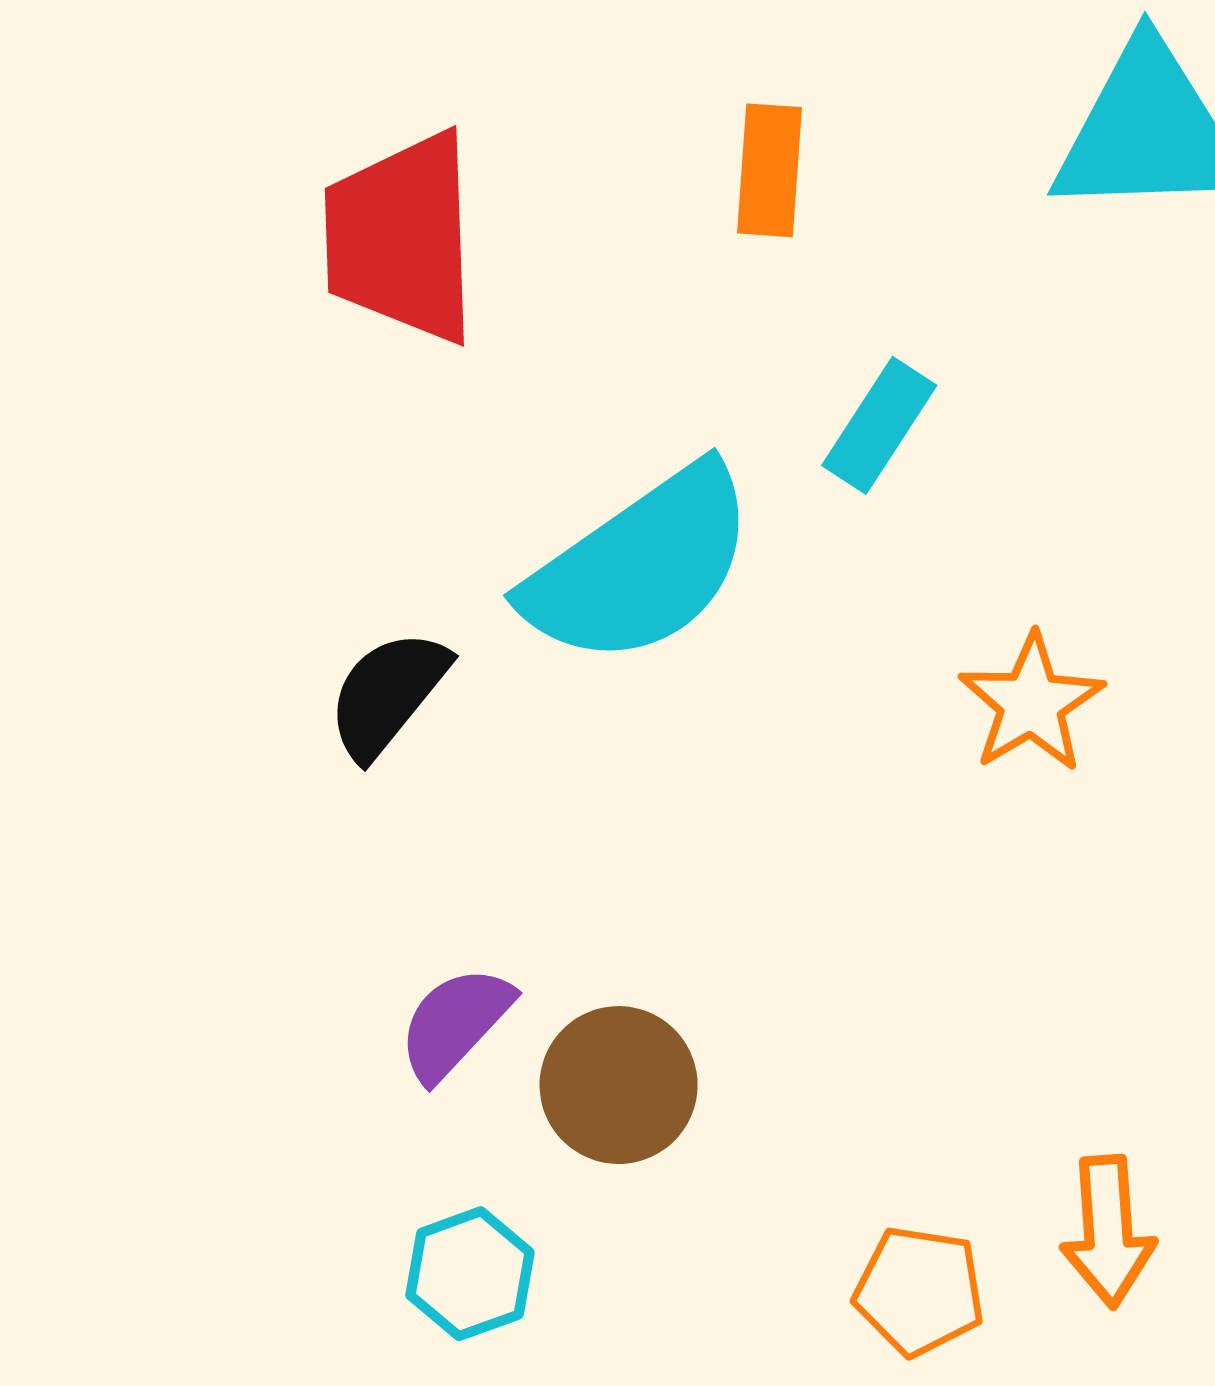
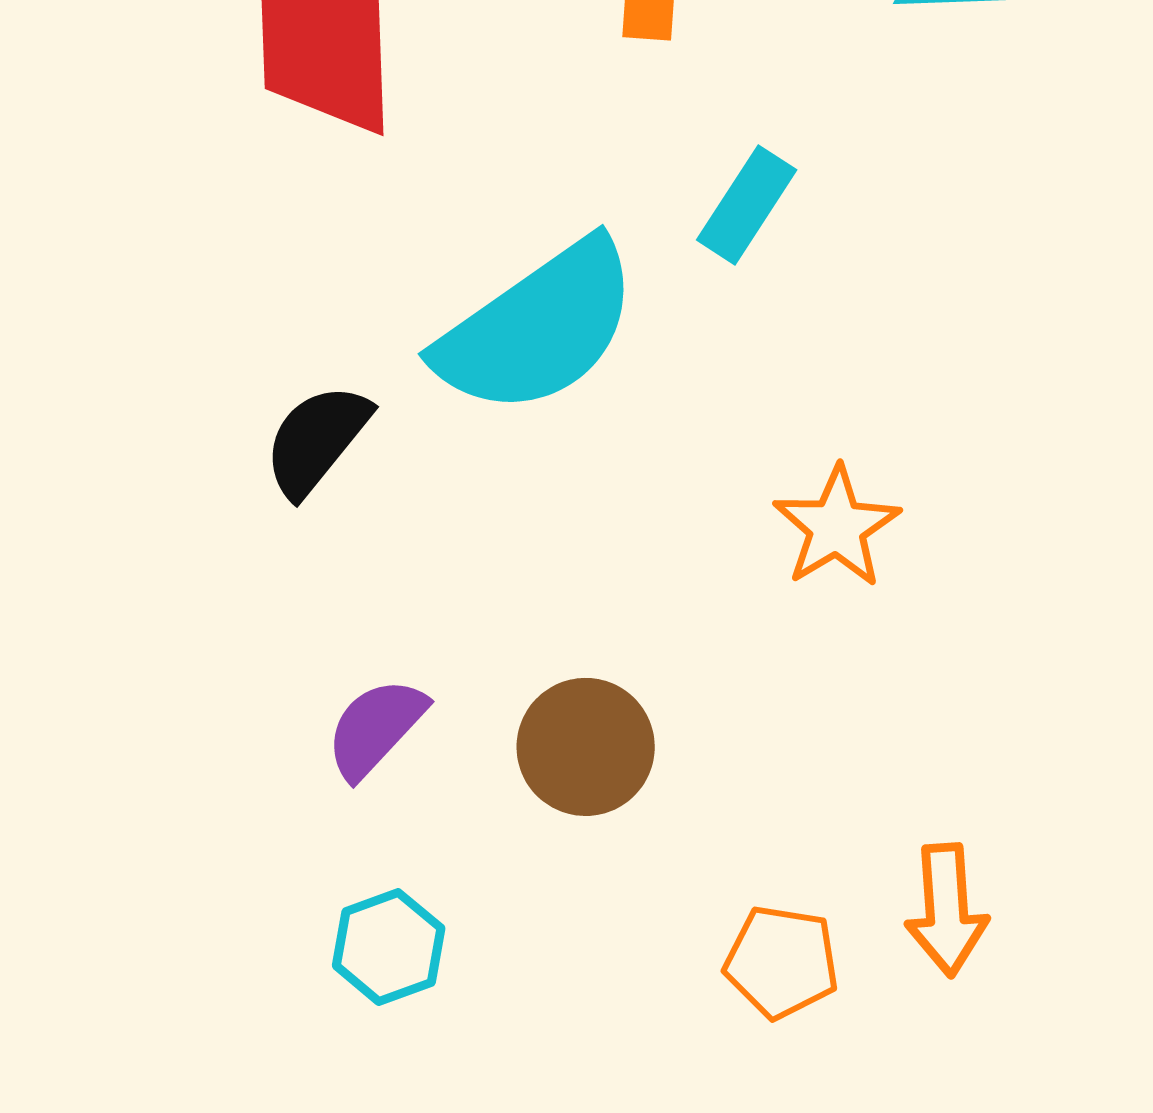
orange star: (1031, 703) -> (837, 527), moved
brown circle: (619, 1085) -> (586, 747), moved

